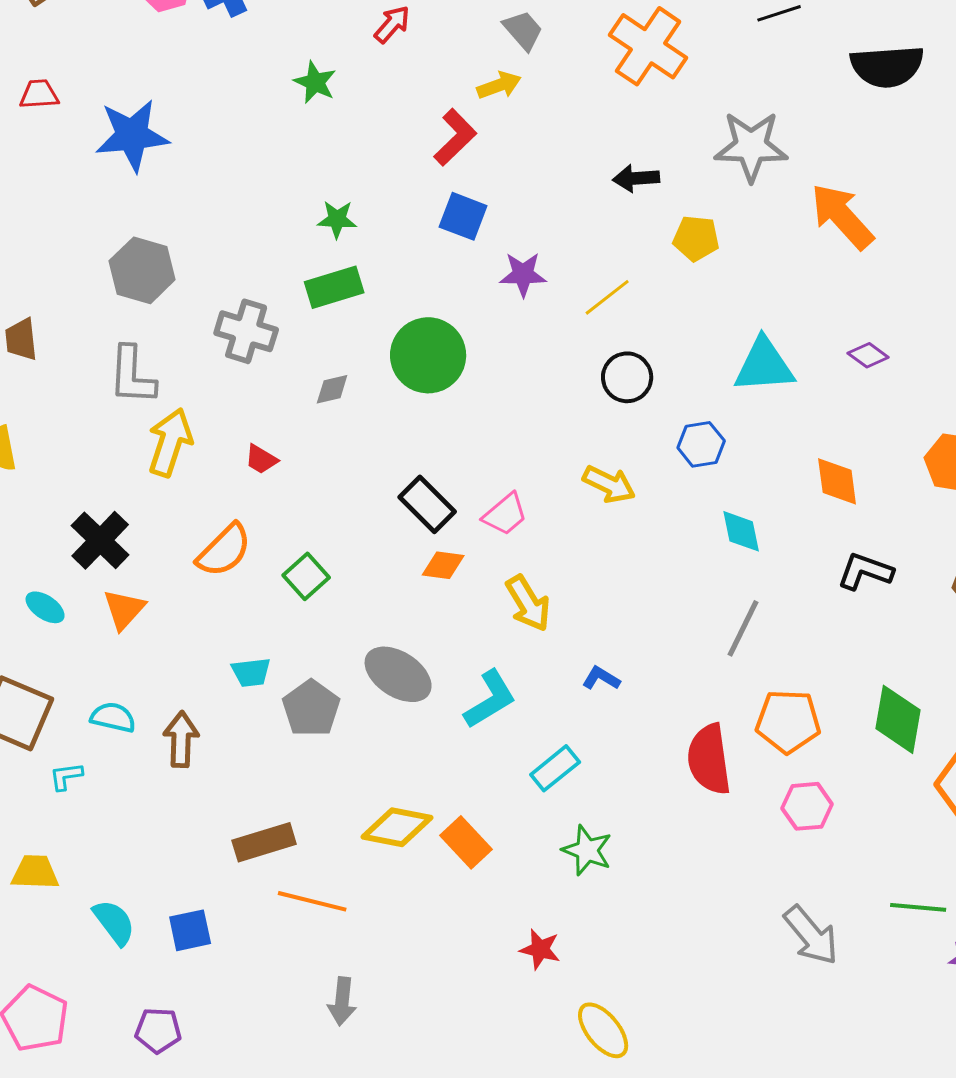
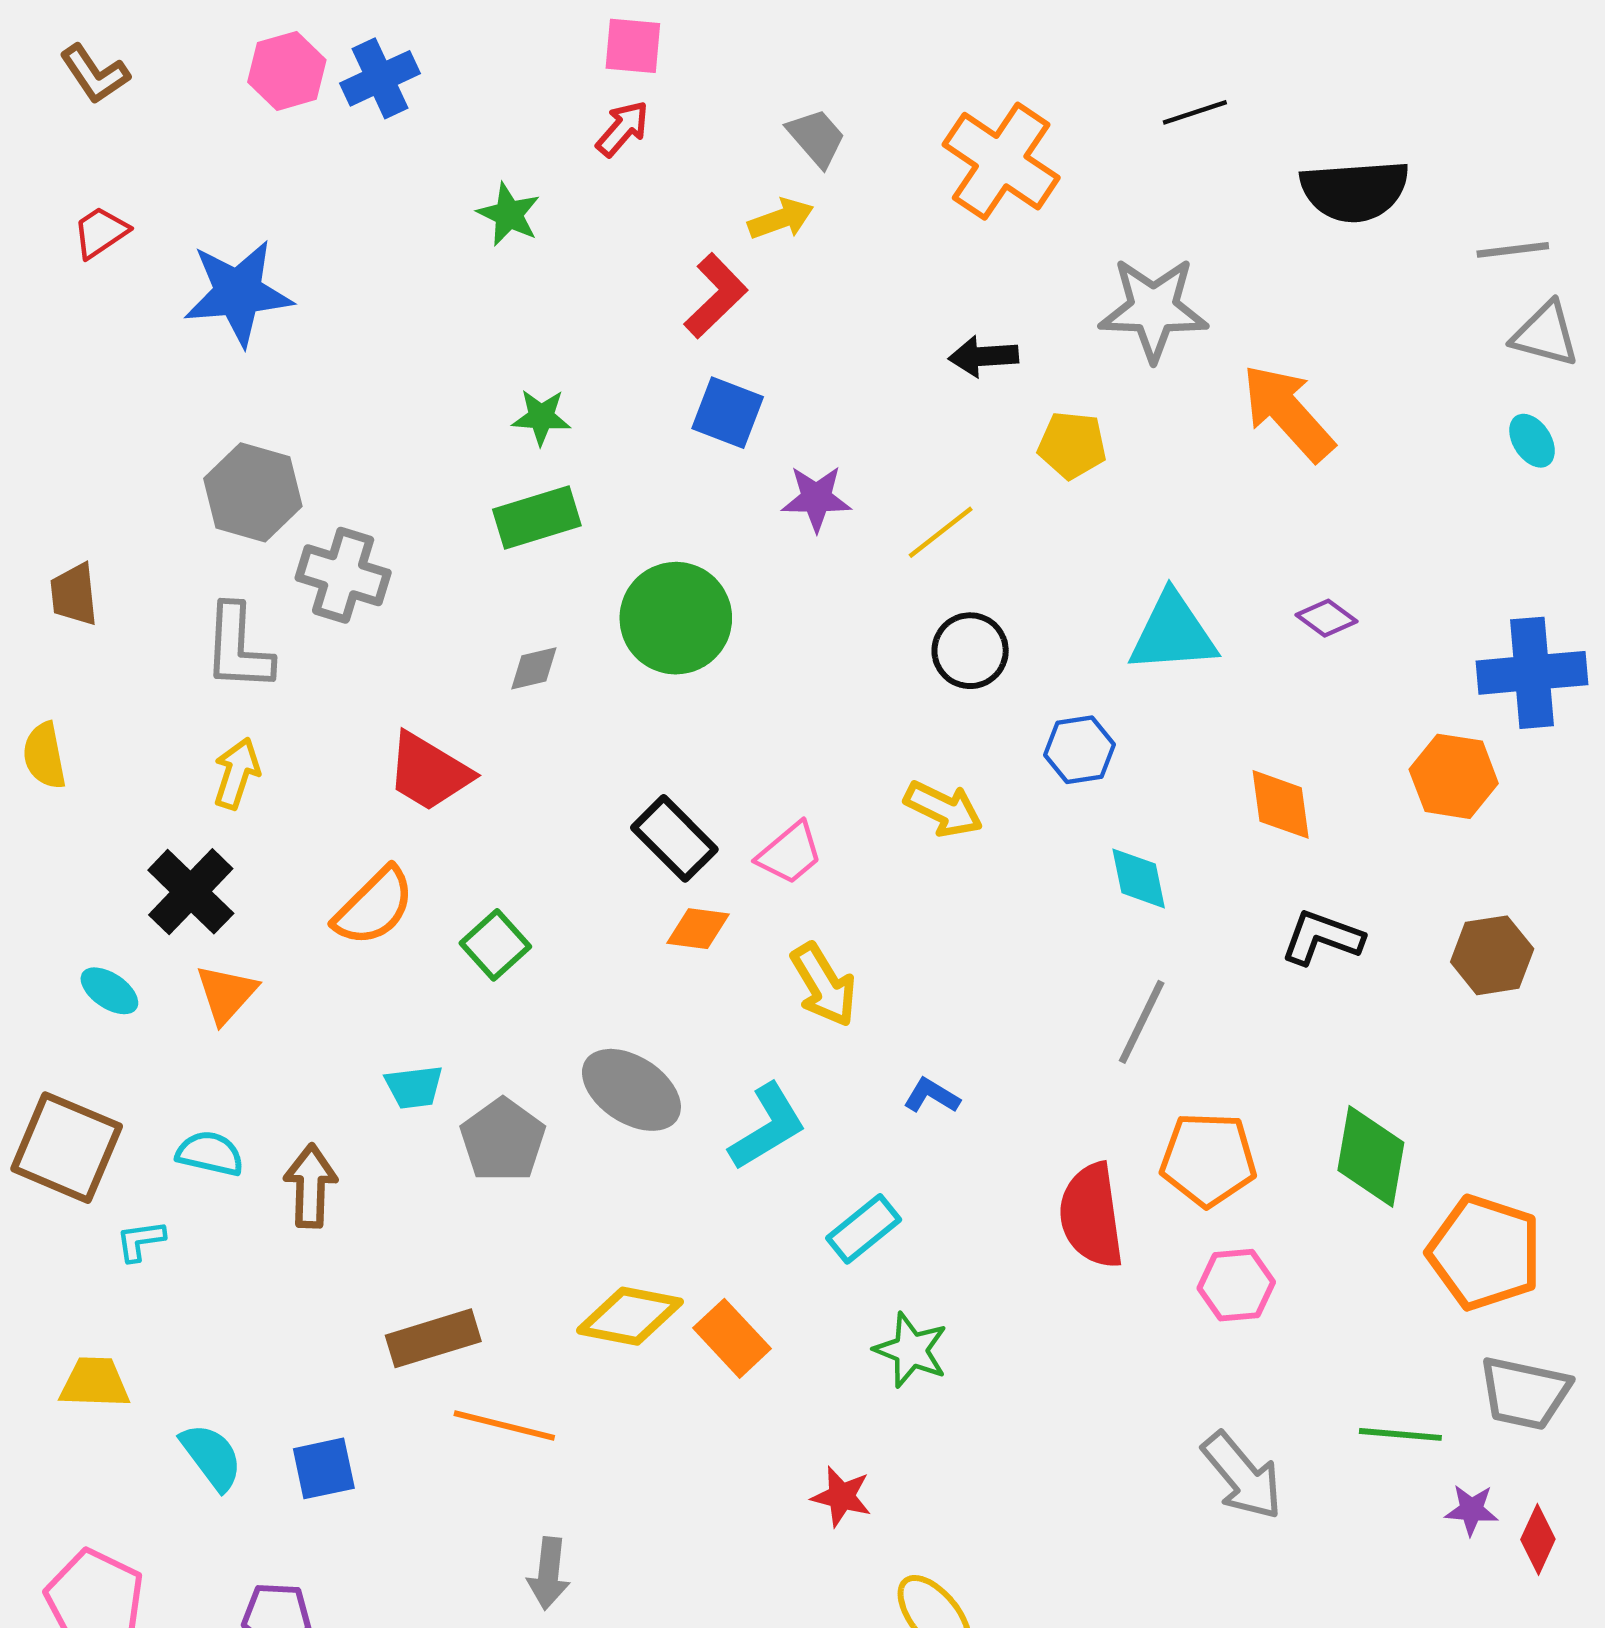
red trapezoid: (39, 94) -> (101, 232), turned -30
gray cross: (246, 331) -> (343, 575), moved
yellow arrow: (170, 442) -> (237, 773), moved, size x0.7
red trapezoid: (261, 459) -> (429, 772), size x1.8

